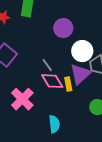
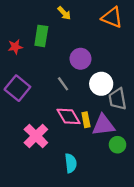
gray line: (47, 65) -> (63, 84), moved
purple triangle: (80, 74) -> (103, 125), moved, turned 35

